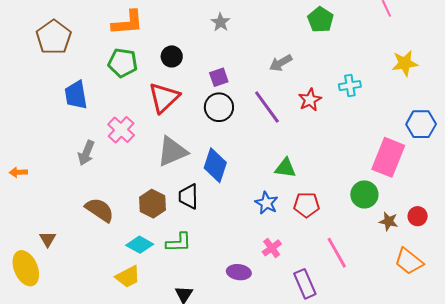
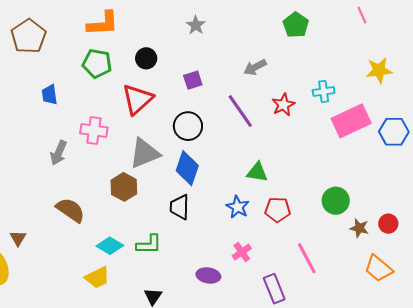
blue trapezoid: (76, 95) -> (50, 95), size x0.7
black circle: (219, 107) -> (188, 126), moved
pink cross: (121, 130) -> (94, 130), turned -36
pink rectangle: (388, 157) -> (351, 121), moved, turned 42
black trapezoid: (188, 196) -> (180, 207), moved
brown hexagon: (152, 204) -> (124, 187), moved

